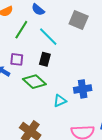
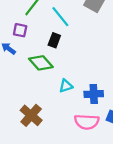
purple square: (17, 59) -> (20, 30), moved
blue cross: (83, 89) -> (94, 94), moved

